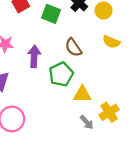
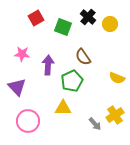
yellow semicircle: (111, 42) -> (117, 78), moved
yellow triangle: (82, 94) -> (63, 108), moved

